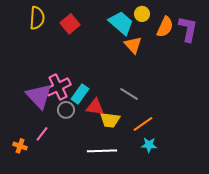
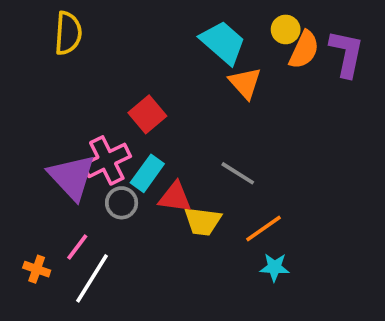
yellow circle: (142, 14) -> (286, 29), moved
red square: (70, 24) -> (147, 114), moved
white line: (102, 151) -> (92, 278), moved, turned -56

